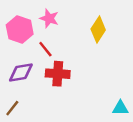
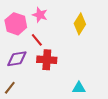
cyan triangle: (120, 108) -> (79, 88), moved

